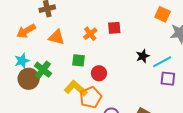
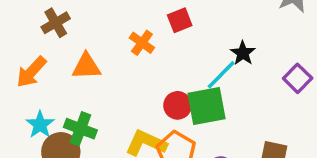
green square: (79, 60) -> (207, 106), moved, size x1.6
cyan line: (162, 62) -> (221, 75), moved
purple square: (168, 79) -> (298, 78), turned -35

